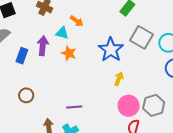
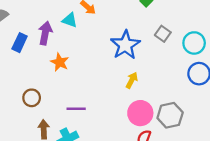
gray square: (141, 37) -> (163, 34), size x0.6
orange star: (69, 53) -> (60, 62), moved
brown circle: (26, 95) -> (32, 98), moved

